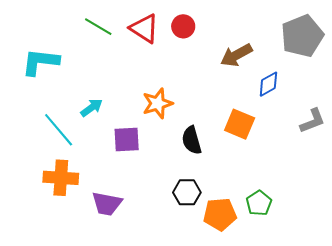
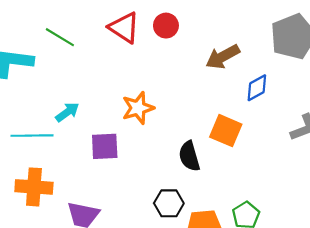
green line: (98, 27) -> (60, 37), moved
cyan line: (59, 130) -> (32, 136), turned -51
black semicircle: (192, 140) -> (189, 156), moved

